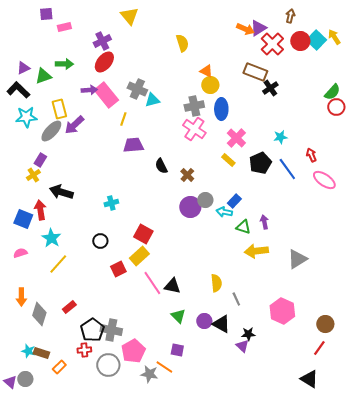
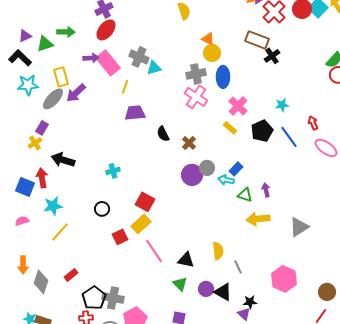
cyan star: (51, 238) -> (53, 206), turned 30
black triangle: (172, 286) -> (186, 260), moved

